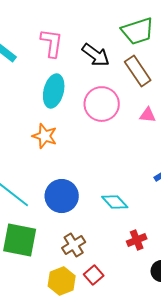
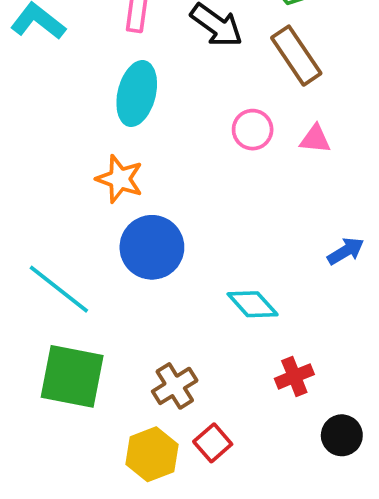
pink circle: (102, 104) -> (253, 130), moved, size x0.6
blue circle: (62, 196) -> (152, 247), moved

